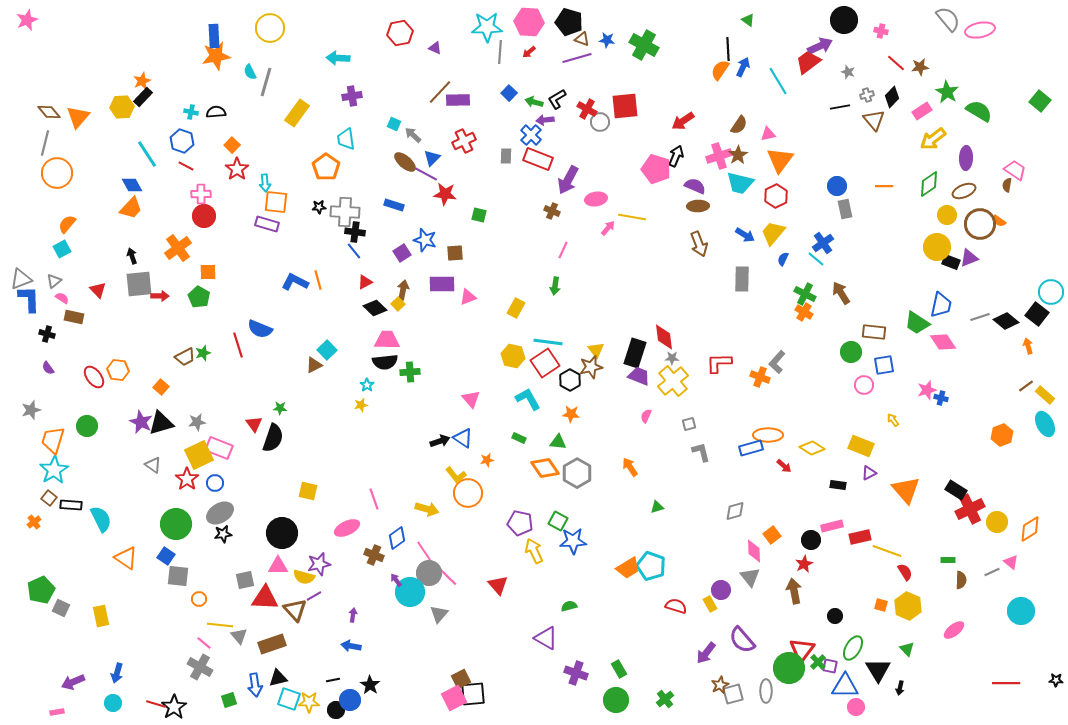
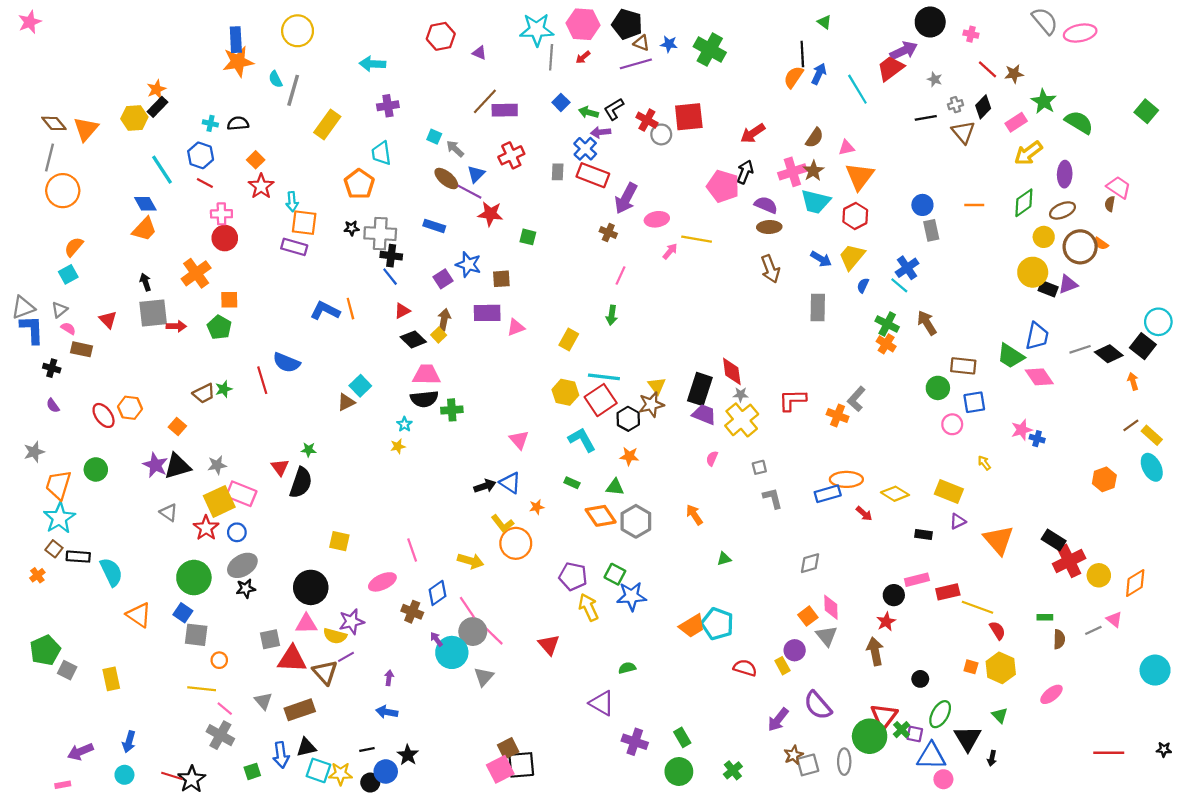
orange square: (772, 535) -> (808, 616), moved
cyan circle: (1021, 611) -> (1155, 670), moved
yellow line: (220, 625) -> (202, 689), moved

